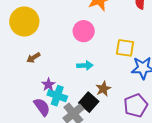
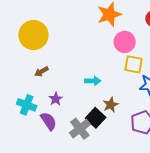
pink circle: (84, 31) -> (125, 42), moved
cyan cross: (57, 96) -> (27, 105), moved

